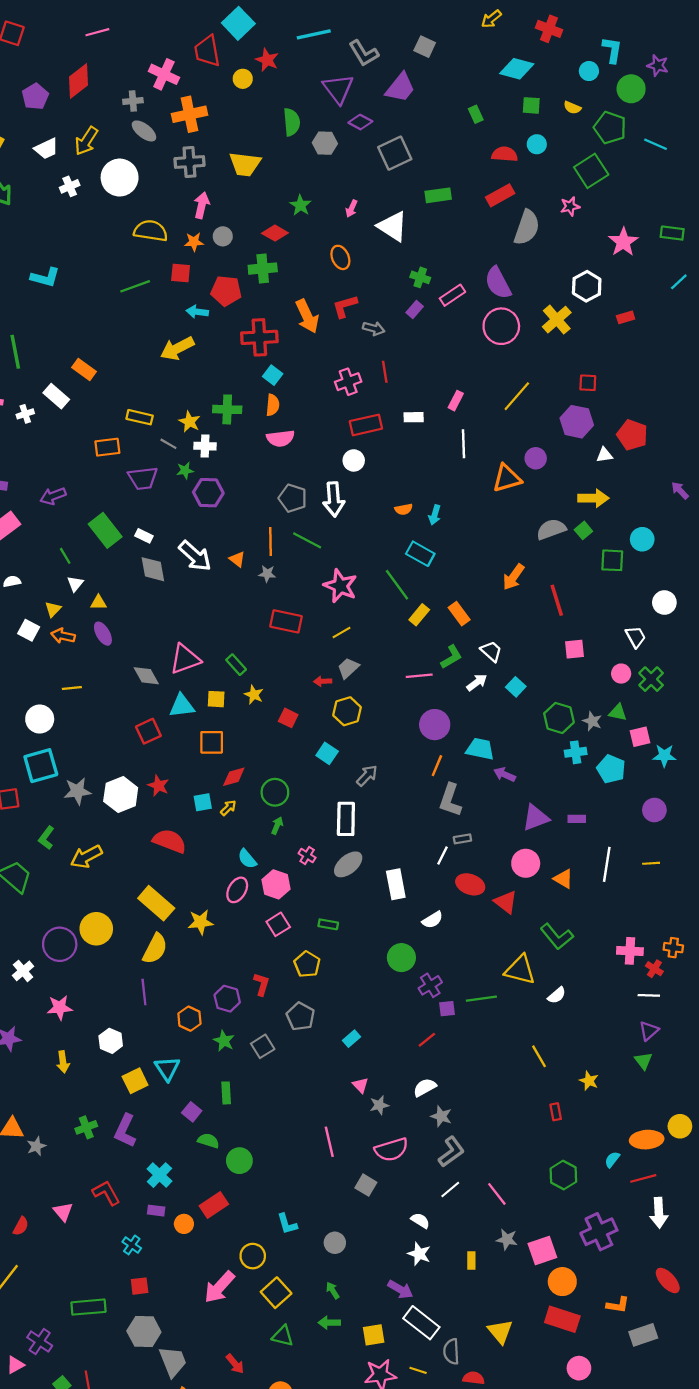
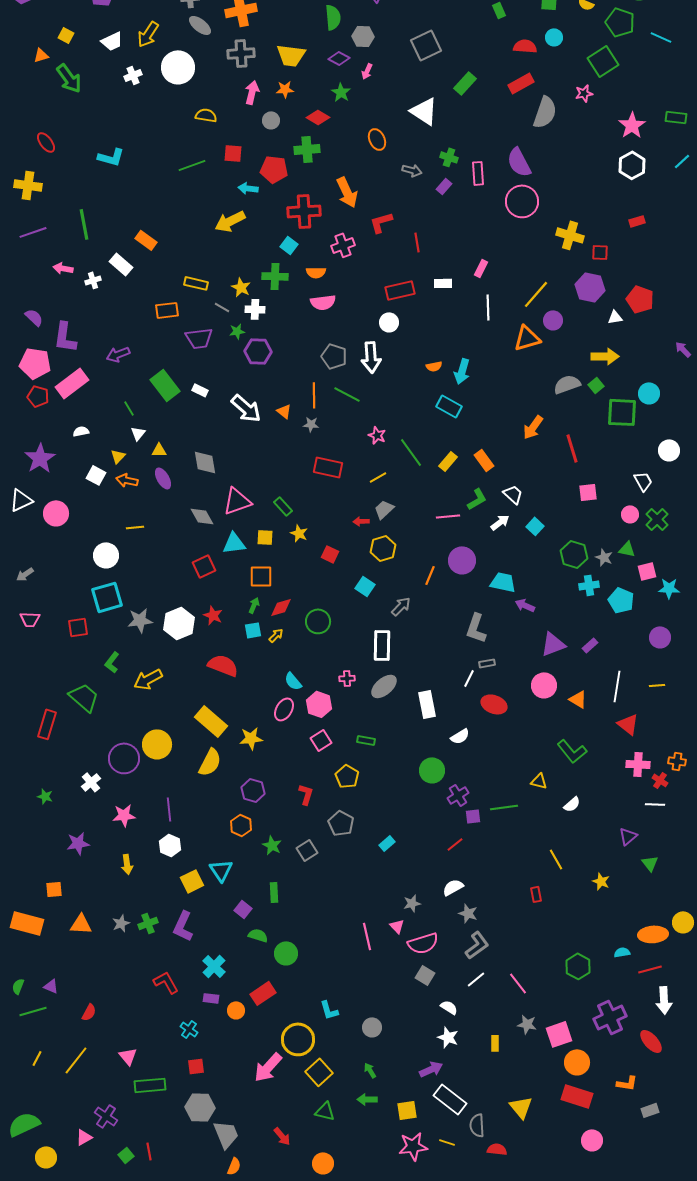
purple diamond: (360, 122) -> (339, 58), moved
green rectangle: (438, 195) -> (465, 83), turned -40
pink arrow: (351, 209) -> (367, 71), moved
yellow semicircle: (151, 231) -> (206, 115), size x0.7
orange star: (194, 242) -> (285, 89), moved
white hexagon: (587, 286) -> (632, 165), moved
pink rectangle: (452, 295) -> (478, 173), turned -60
red L-shape: (345, 306) -> (381, 222), moved
red rectangle: (626, 317) -> (637, 221), moved
yellow cross: (557, 320) -> (570, 235), moved, turned -32
gray arrow: (374, 328) -> (412, 170), moved
cyan square: (273, 375) -> (289, 245), moved
pink cross: (348, 382) -> (343, 245), moved
yellow line: (517, 396) -> (536, 294), moved
orange semicircle: (273, 405) -> (316, 272), turned 84
cyan arrow: (435, 515) -> (462, 371), size x1.4
green square: (612, 560) -> (622, 412), size x1.4
gray diamond: (153, 569) -> (205, 462), moved
green line: (397, 585) -> (411, 452), moved
pink star: (340, 586) -> (377, 435), size x0.6
orange line: (437, 766) -> (430, 575), moved
purple rectangle: (577, 819) -> (590, 645), turned -42
green arrow: (277, 826) -> (254, 605), moved
pink cross: (307, 856) -> (347, 678), turned -35
red triangle: (506, 902) -> (628, 724), moved
yellow triangle: (520, 970) -> (539, 781), size x0.6
purple line: (144, 992) -> (169, 809), moved
purple hexagon: (227, 999) -> (253, 790), moved
purple triangle: (649, 1031) -> (628, 836), moved
pink triangle: (360, 1085) -> (397, 926), moved
red rectangle: (556, 1112) -> (536, 894), moved
gray star: (36, 1146) -> (121, 923), moved
cyan semicircle: (612, 1160) -> (622, 952), turned 42
gray square: (366, 1185) -> (425, 975), moved
pink triangle: (63, 1212) -> (128, 1056), moved
yellow circle: (253, 1256) -> (298, 1039), size x1.4
red ellipse: (668, 1280) -> (651, 1041), moved
purple arrow: (400, 1289) -> (431, 1069), turned -55
gray rectangle: (643, 1335) -> (650, 1110), size x0.7

